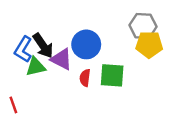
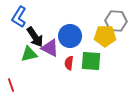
yellow pentagon: (149, 44) -> (105, 36), moved
blue L-shape: (23, 49) -> (19, 17), moved

